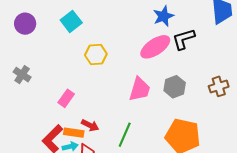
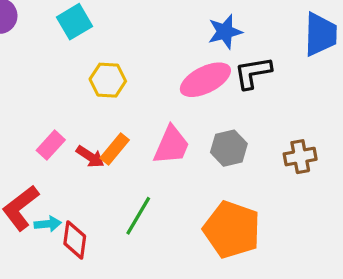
red arrow: (90, 125) -> (90, 157), moved
orange rectangle: (74, 133) -> (115, 149), moved, turned -66

